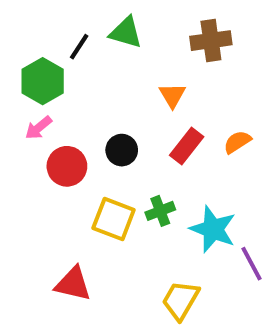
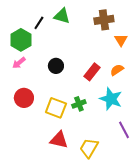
orange triangle: (172, 95) -> (121, 40), moved
black circle: (122, 150) -> (56, 66), moved
red circle: (67, 166) -> (24, 98), moved
cyan star: (213, 229) -> (111, 99), moved
red triangle: (73, 284) -> (59, 140), moved

